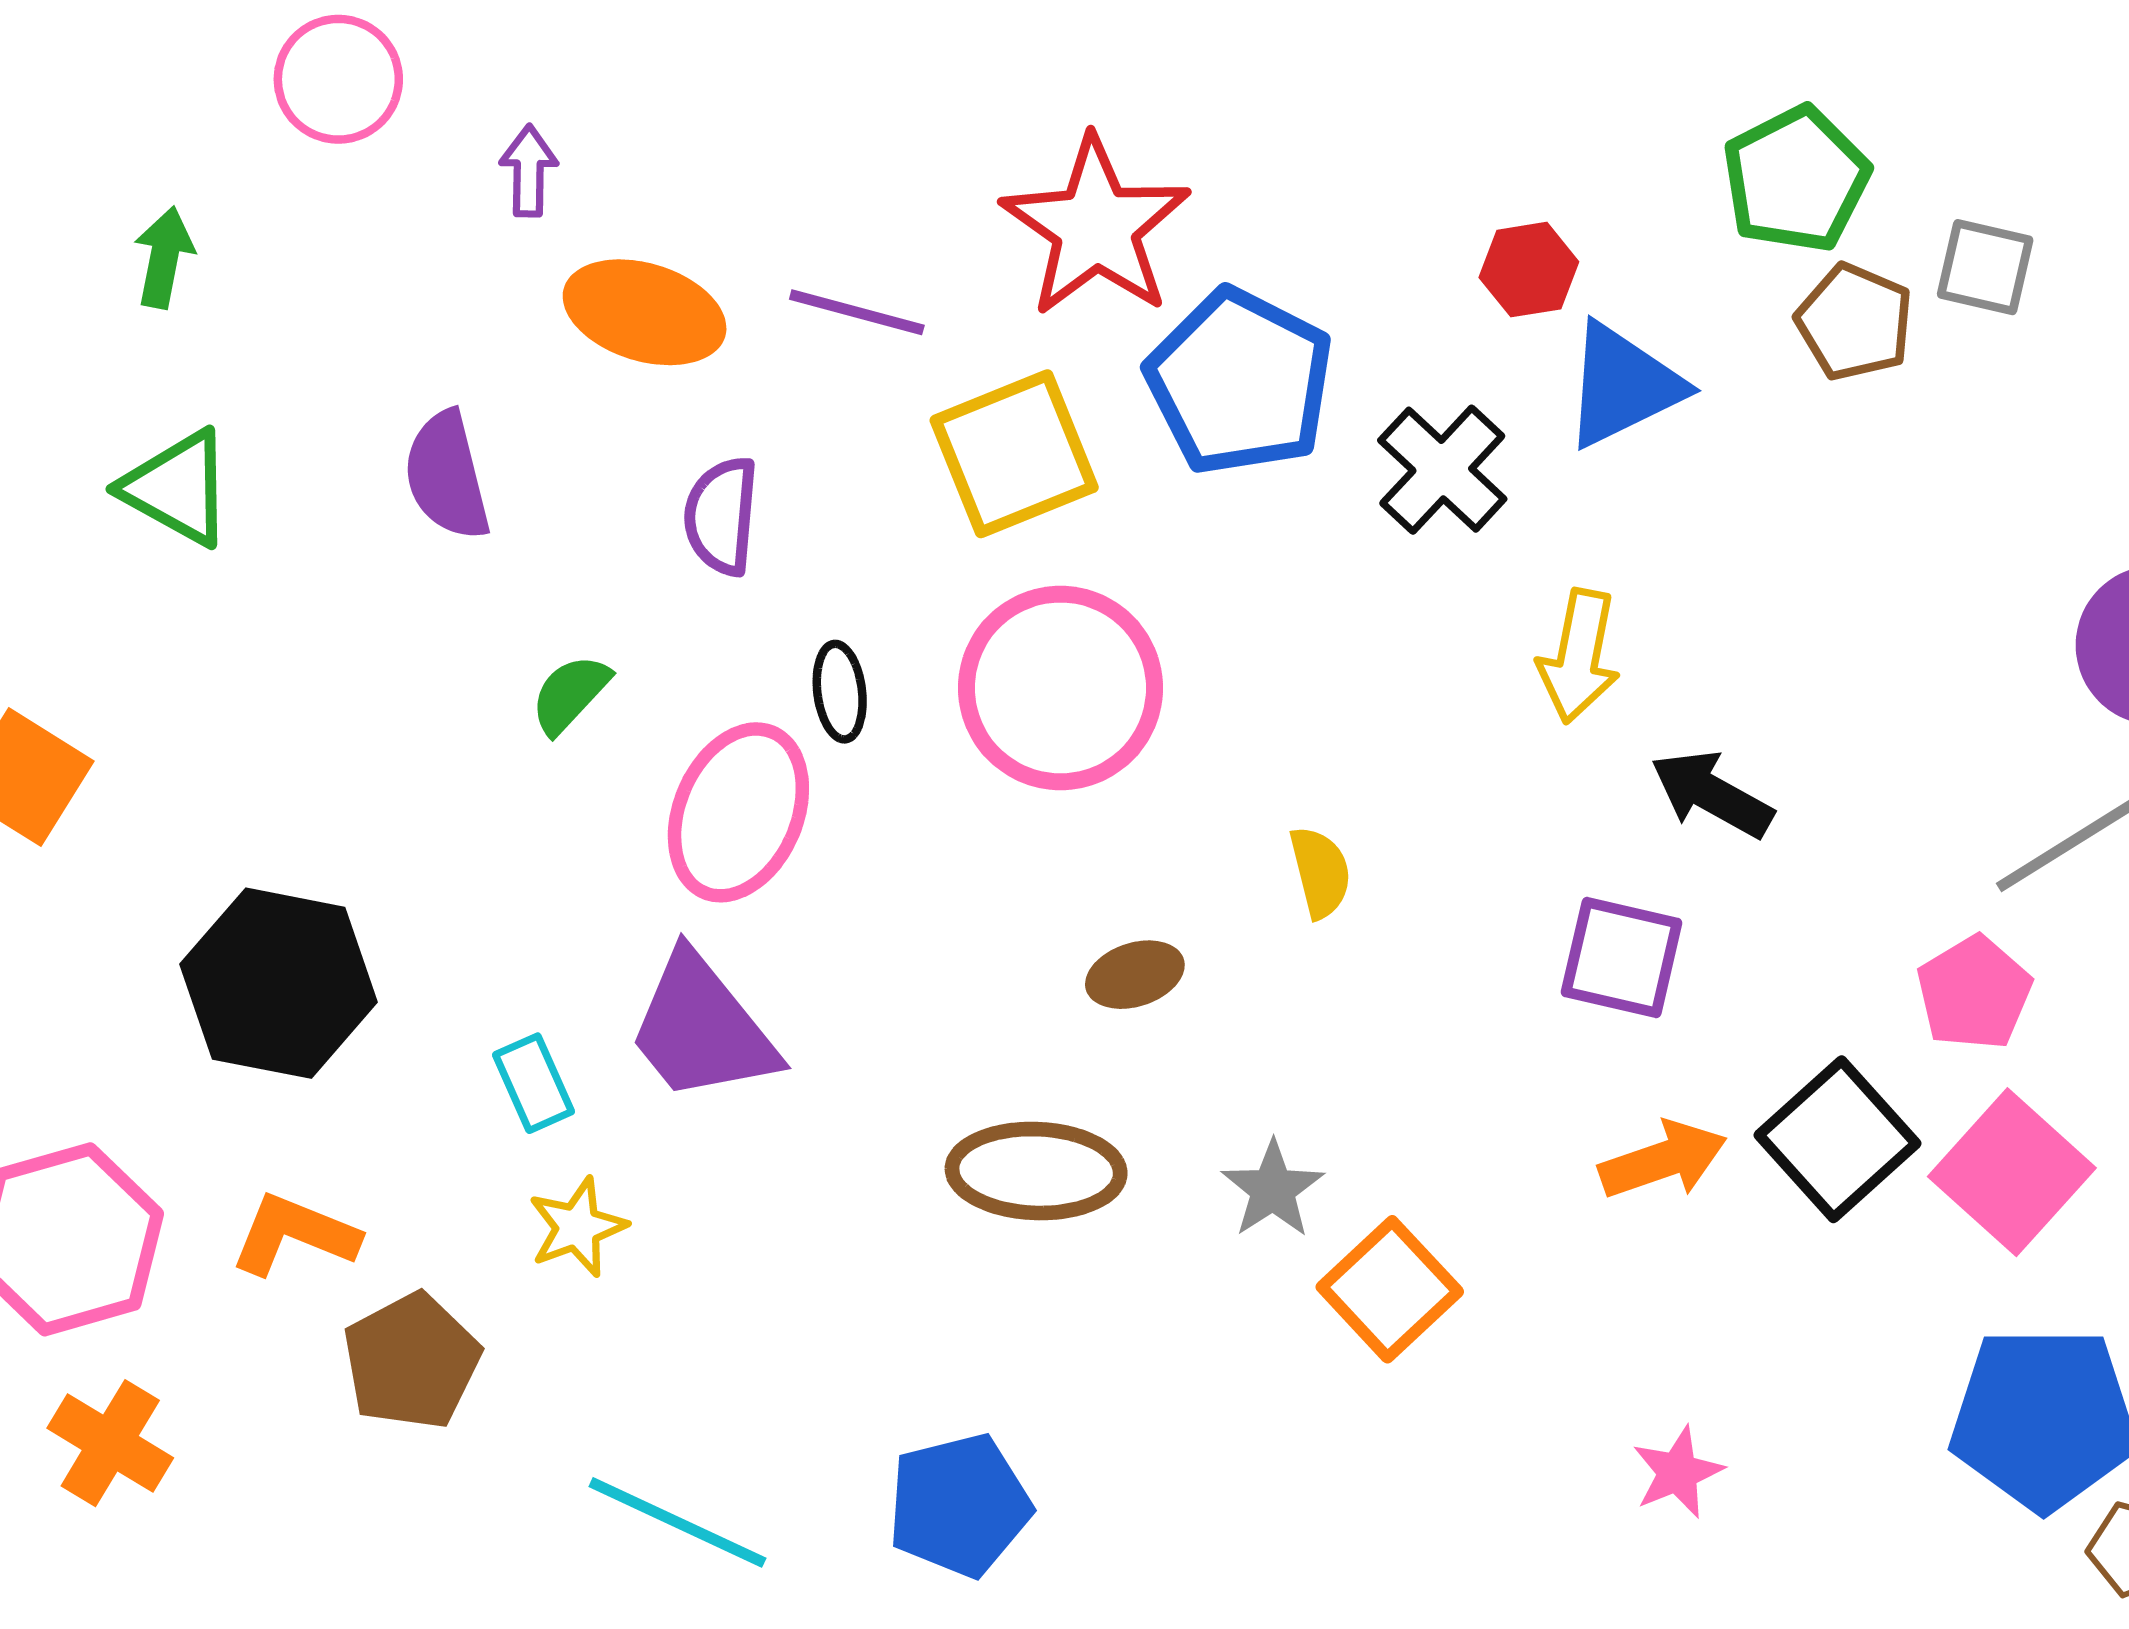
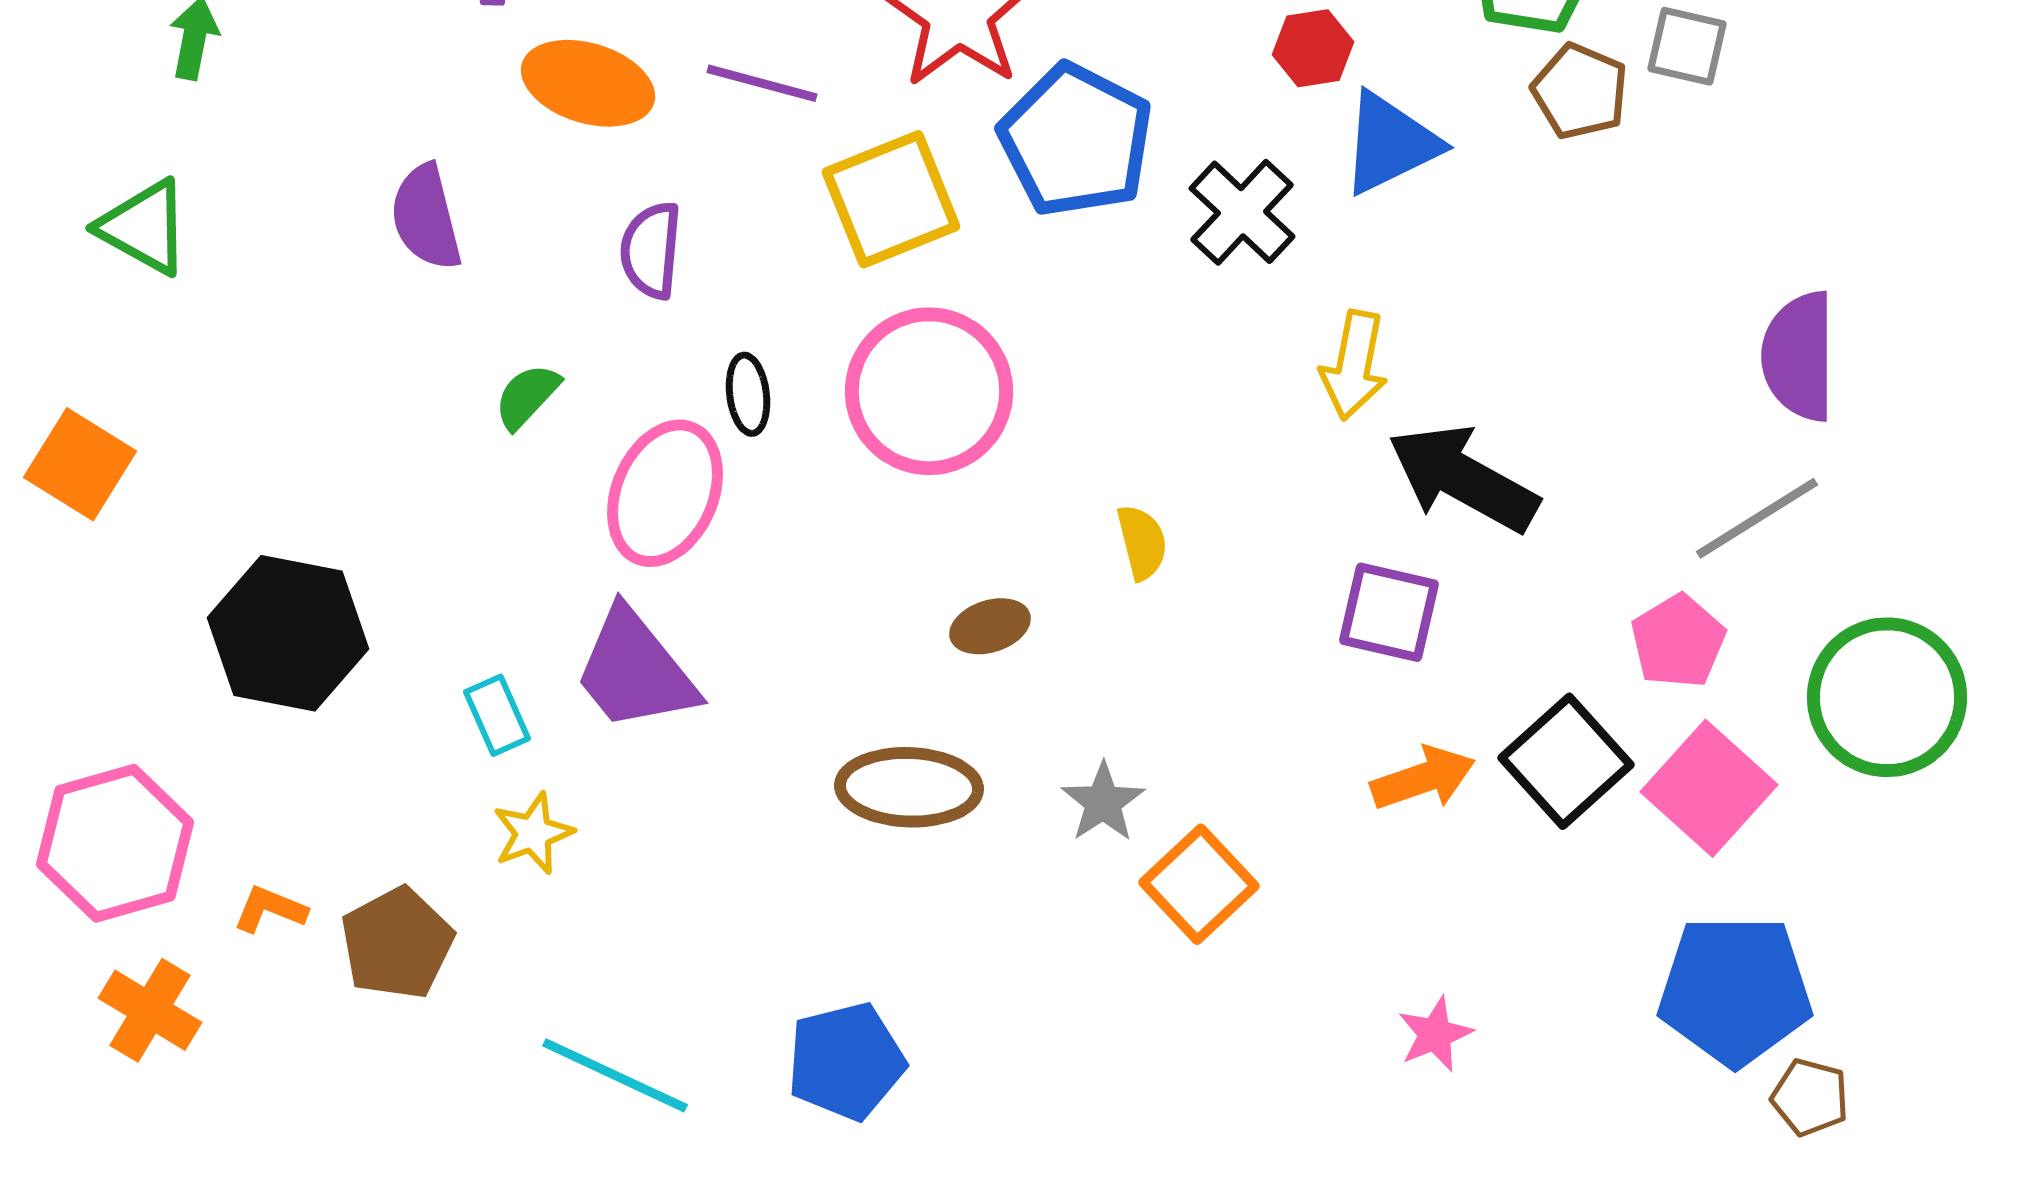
green triangle: (177, 488) -> (144, 227), moved
black arrow: (1712, 794) -> (1463, 478), size x1.5
orange L-shape: (294, 1234) -> (270, 909), moved, size x0.7

